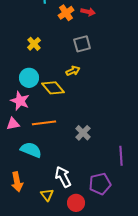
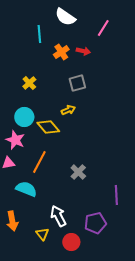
orange line: (44, 123) -> (39, 162), turned -55

